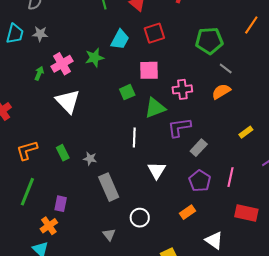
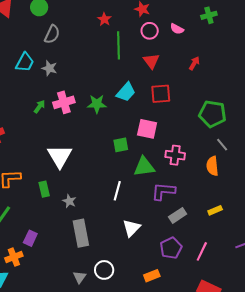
orange semicircle: (221, 91) -> (212, 166), turned -78
white triangle: (68, 101) -> (60, 156), moved
yellow rectangle: (246, 132) -> (215, 210), moved
gray triangle: (109, 235) -> (80, 277), moved

